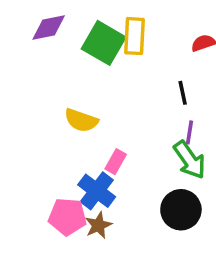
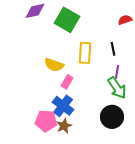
yellow rectangle: (135, 36) -> (85, 53), moved
pink rectangle: (116, 162) -> (67, 82), moved

